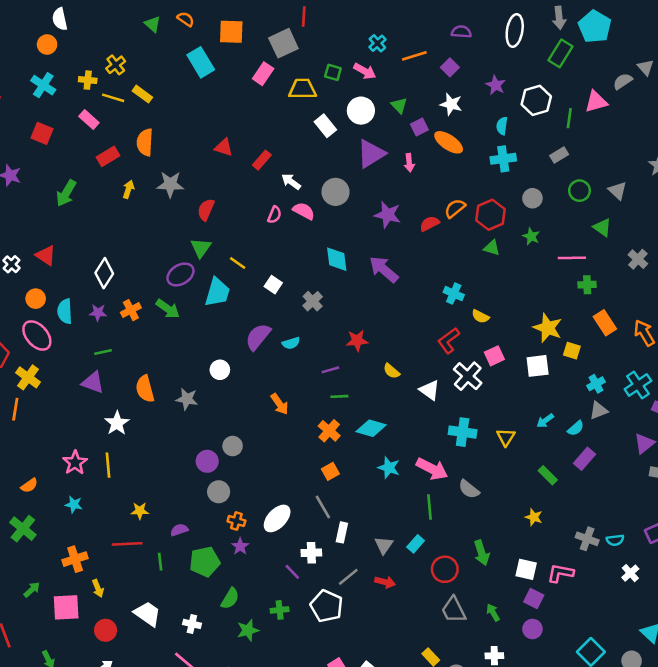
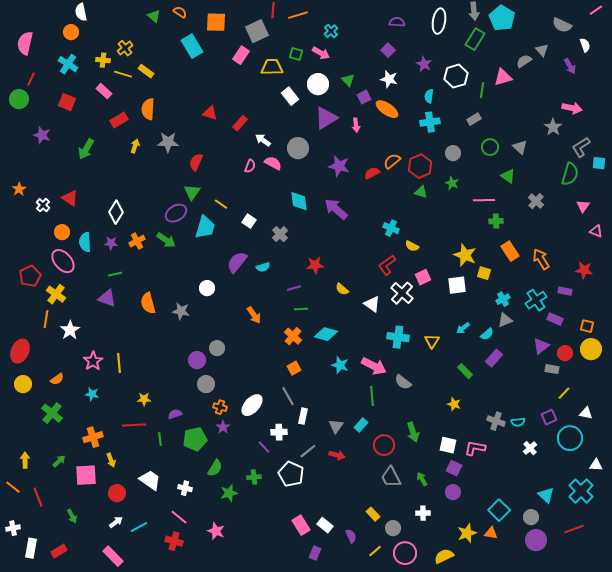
orange line: (414, 56) -> (298, 15), moved
white star: (117, 423) -> (70, 330), moved

